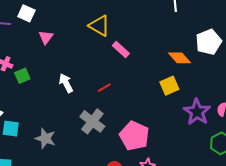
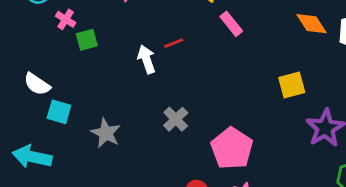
orange diamond: (180, 58) -> (311, 24), moved
red line: (104, 88) -> (174, 43), moved
gray cross: (92, 121) -> (176, 119), size x0.7

